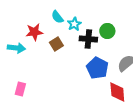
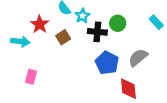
red star: (34, 32) -> (40, 24), turned -30
pink rectangle: (20, 89) -> (31, 77), moved

